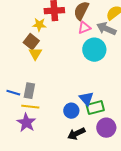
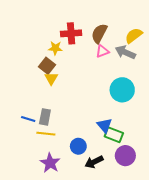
cyan circle: (94, 50) -> (122, 90), moved
green rectangle: (95, 108) -> (114, 135), turned 36
blue circle: (71, 111) -> (78, 146), moved
purple star: (26, 123) -> (50, 163), moved

